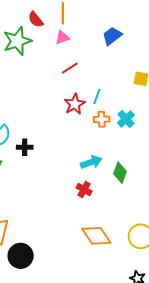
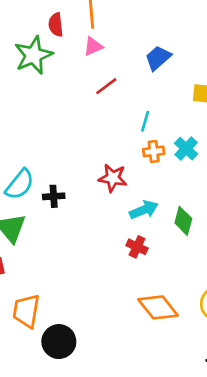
red semicircle: (36, 19) -> (56, 25), turned 36
blue trapezoid: (112, 36) -> (158, 58), moved
red star: (75, 104) -> (113, 178), moved, turned -30

